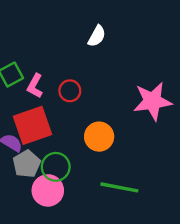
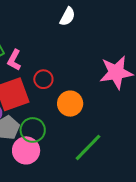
red circle: (70, 91) -> (43, 79), moved
green line: (119, 187) -> (88, 147), turned -56

